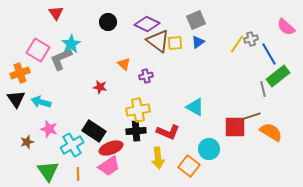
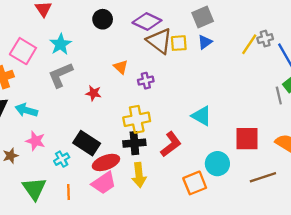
gray L-shape: (61, 59) -> (61, 75), moved
brown line: (249, 117) -> (263, 177), moved
red L-shape: (168, 132) -> (171, 144), turned -60
cyan cross: (72, 145) -> (62, 159), size x0.6
yellow arrow: (158, 158) -> (139, 175), moved
orange square: (189, 166) -> (195, 183), turned 30

